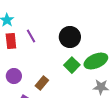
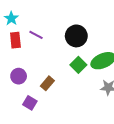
purple line: (31, 36) -> (36, 35), turned -32

